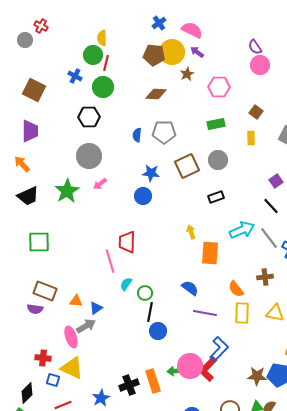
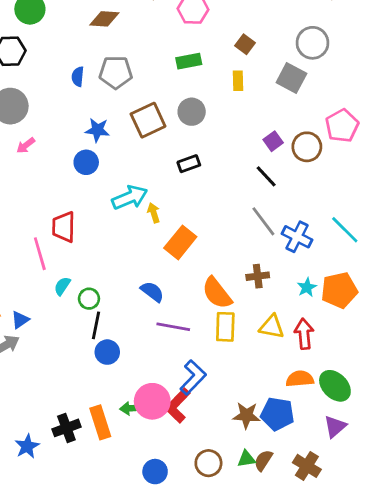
cyan arrow: (242, 230) -> (130, 197), moved
orange rectangle: (210, 253) -> (180, 242), turned 35
orange semicircle: (236, 289) -> (217, 293), size x1.4

